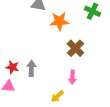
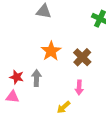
orange star: (59, 21) -> (51, 51), moved, turned -30

